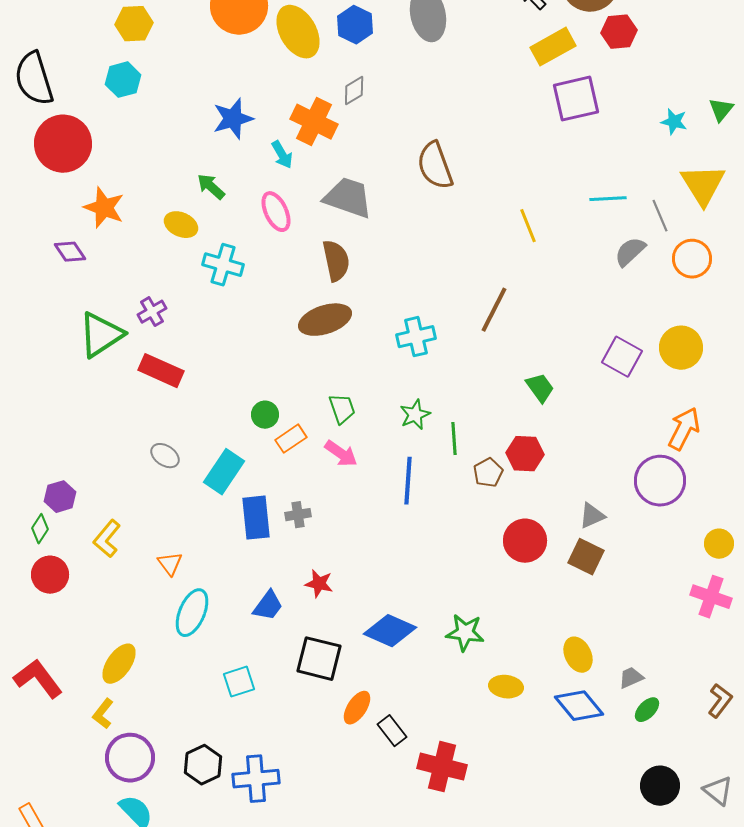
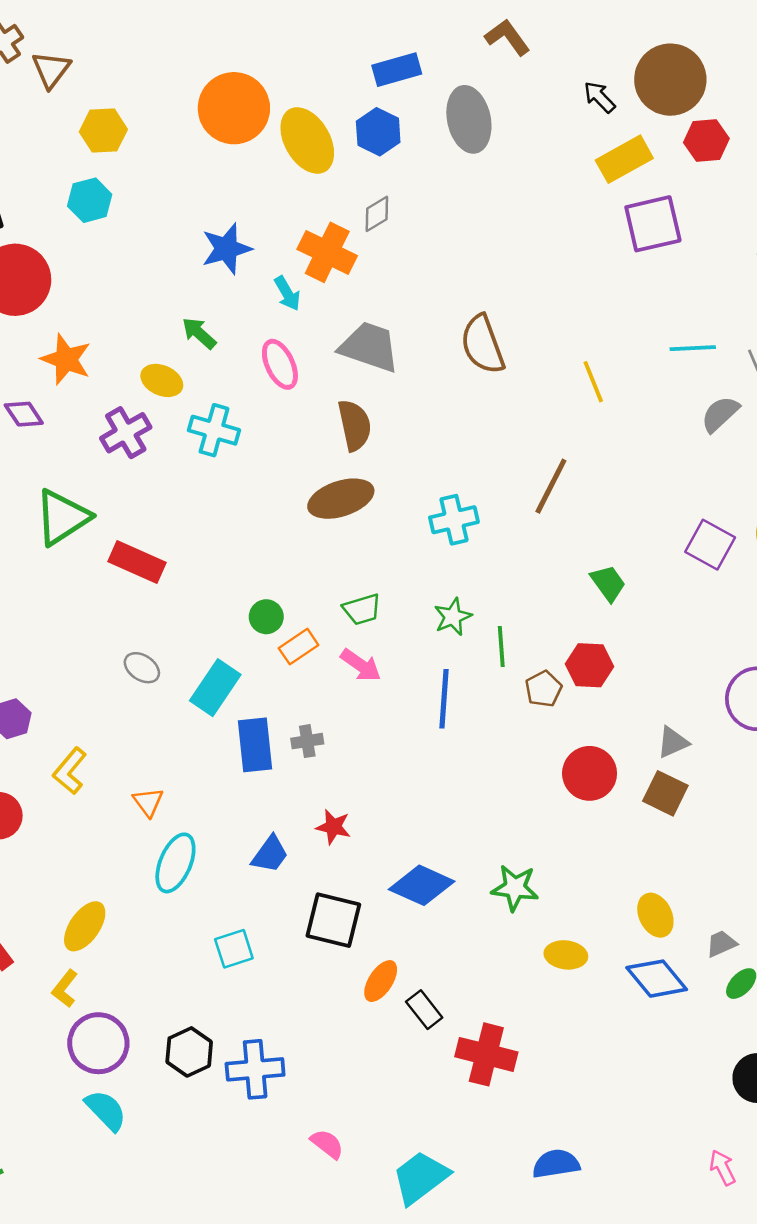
brown semicircle: (435, 166) -> (483, 344), moved
purple cross: (152, 312) -> (126, 433), moved, size x1.4
green trapezoid: (342, 409) -> (362, 609), turned 92

